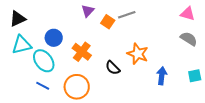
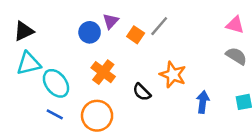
gray line: (127, 15) -> (159, 26), turned -30
blue circle: (54, 38) -> (90, 32), moved

